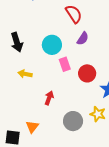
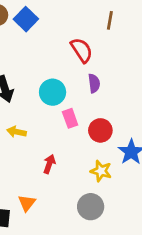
purple semicircle: (83, 39) -> (94, 83), turned -40
yellow star: (98, 114) -> (101, 171), moved
gray circle: (73, 121) -> (91, 207), moved

